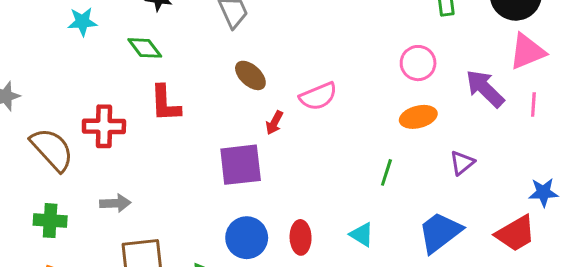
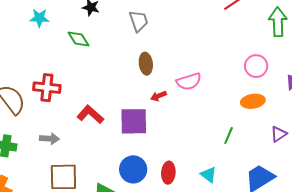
brown ellipse: (250, 75) -> (146, 64), turned 35
red L-shape: (165, 103) -> (90, 115), moved, turned 128
red arrow: (274, 123) -> (158, 96), turned 35

